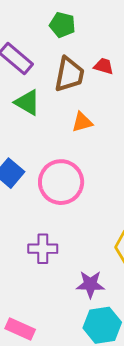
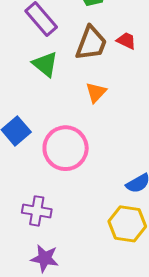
orange triangle: (82, 122) -> (96, 92), turned -40
purple star: (90, 284) -> (45, 258), moved

